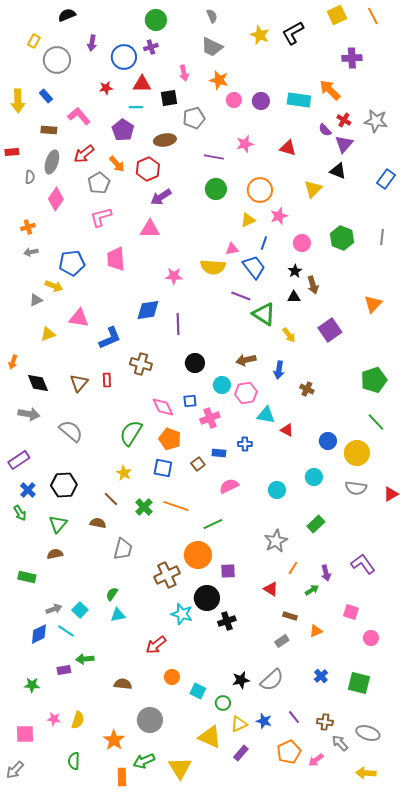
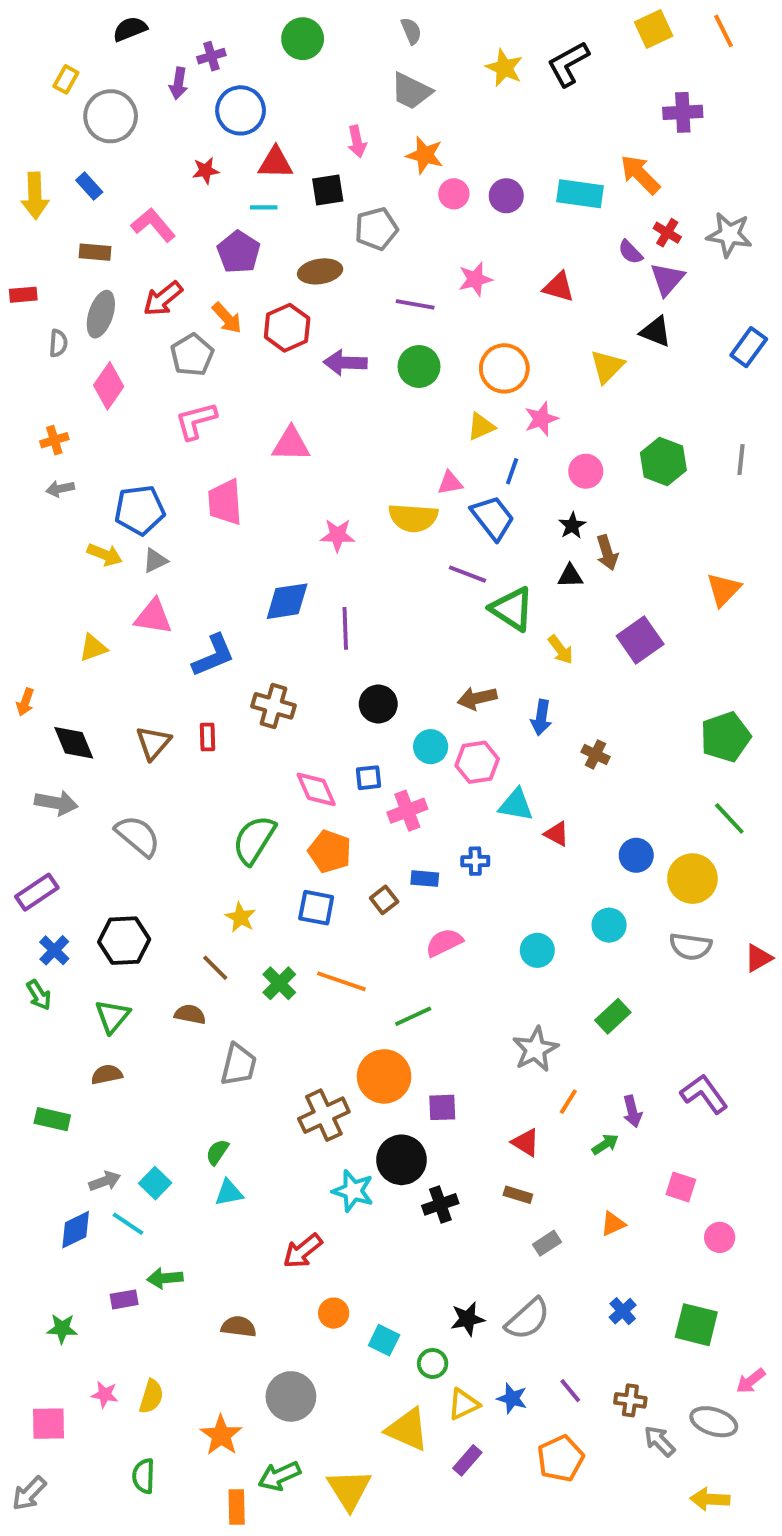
purple cross: (151, 47) -> (211, 56), moved
purple arrow: (161, 197) -> (345, 363), moved, turned 35
gray triangle: (36, 300) -> (155, 560), moved
brown rectangle: (290, 616) -> (518, 1195), moved
pink arrow: (316, 760) -> (751, 1381), moved

